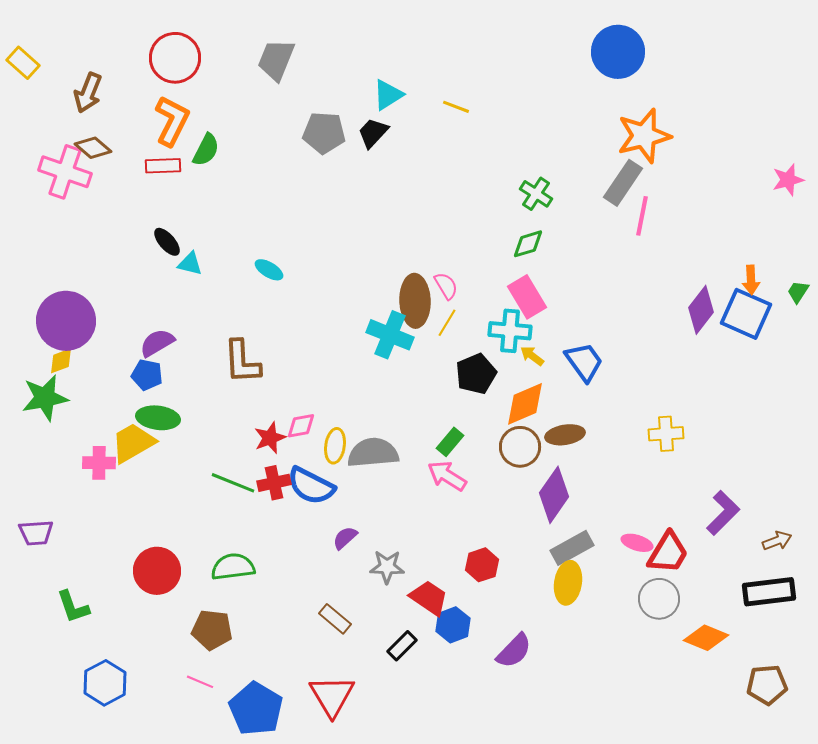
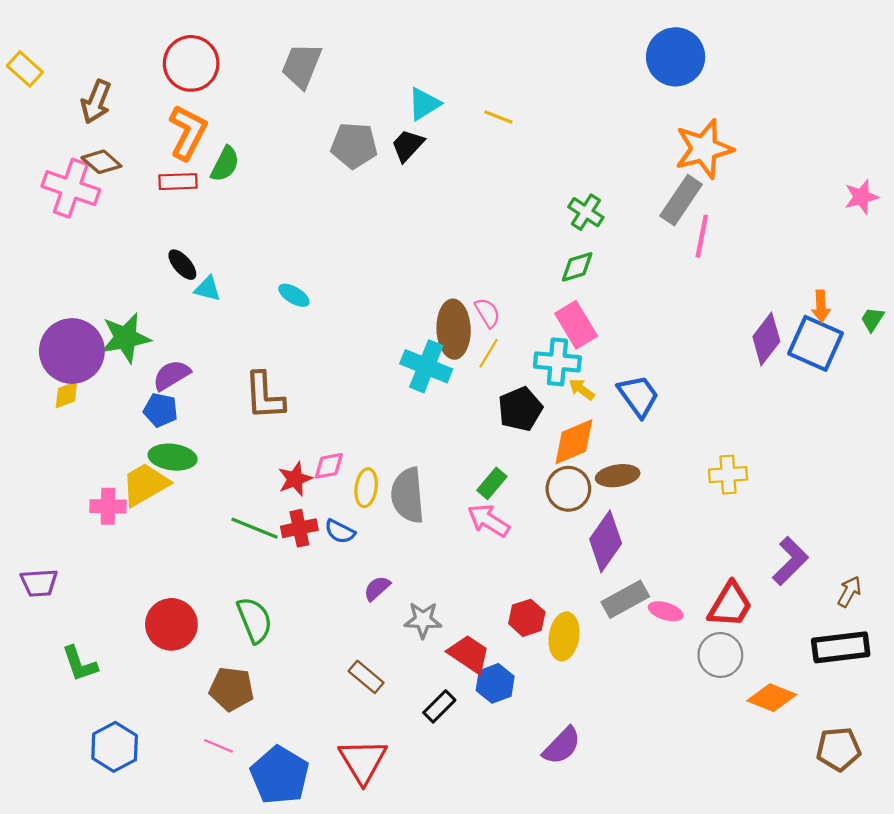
green star: (45, 398) -> (126, 338), moved
gray semicircle: (373, 453) -> (408, 495), turned -90
blue semicircle: (311, 486) -> (340, 531), size x0.6
brown arrow: (777, 541) -> (849, 592), turned -40
pink ellipse: (637, 543) -> (666, 611), moved
green semicircle: (233, 567) -> (255, 620), turned 75
yellow ellipse: (568, 583) -> (564, 636), moved
purple semicircle: (514, 651) -> (562, 746), moved

